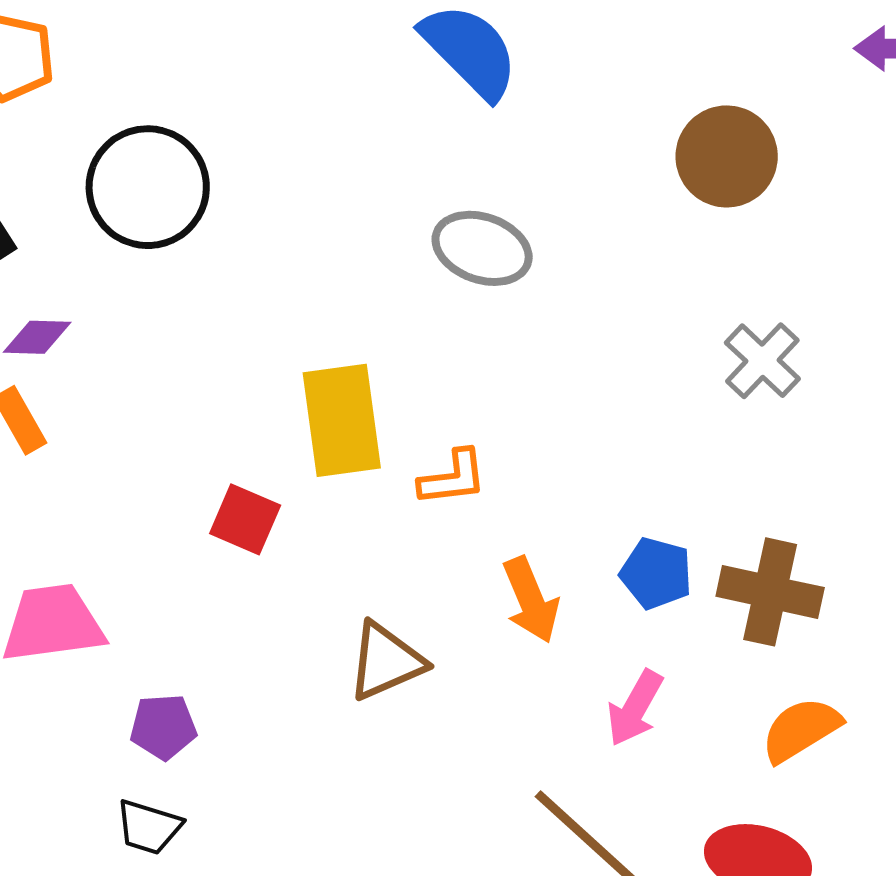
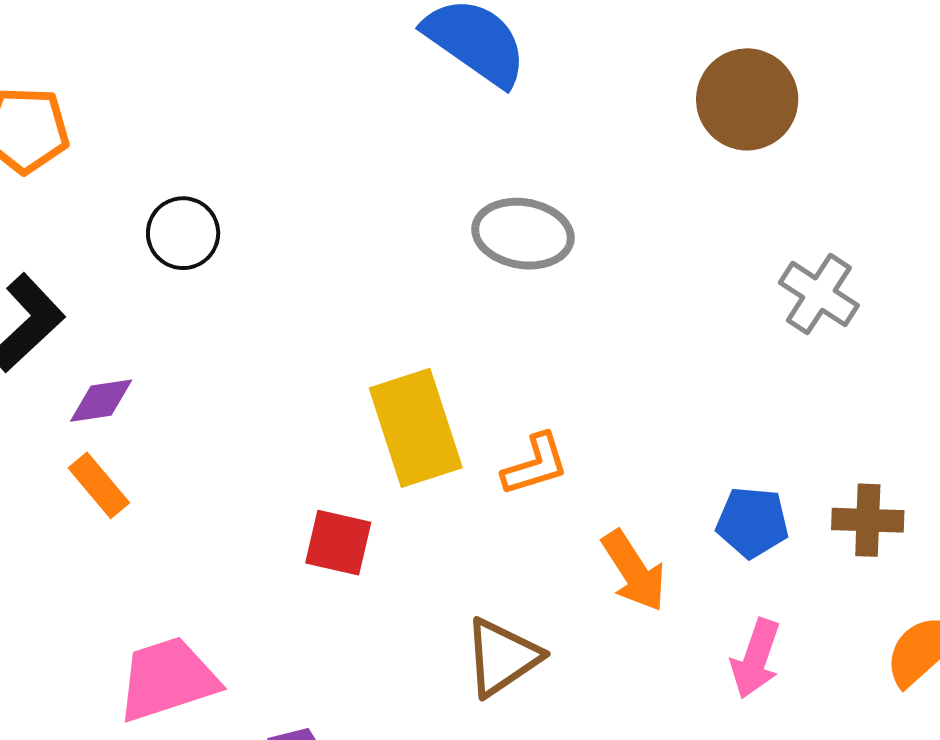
black circle: (148, 187) -> (183, 233), size x0.6
brown cross: (770, 592) -> (868, 520), size x0.7

